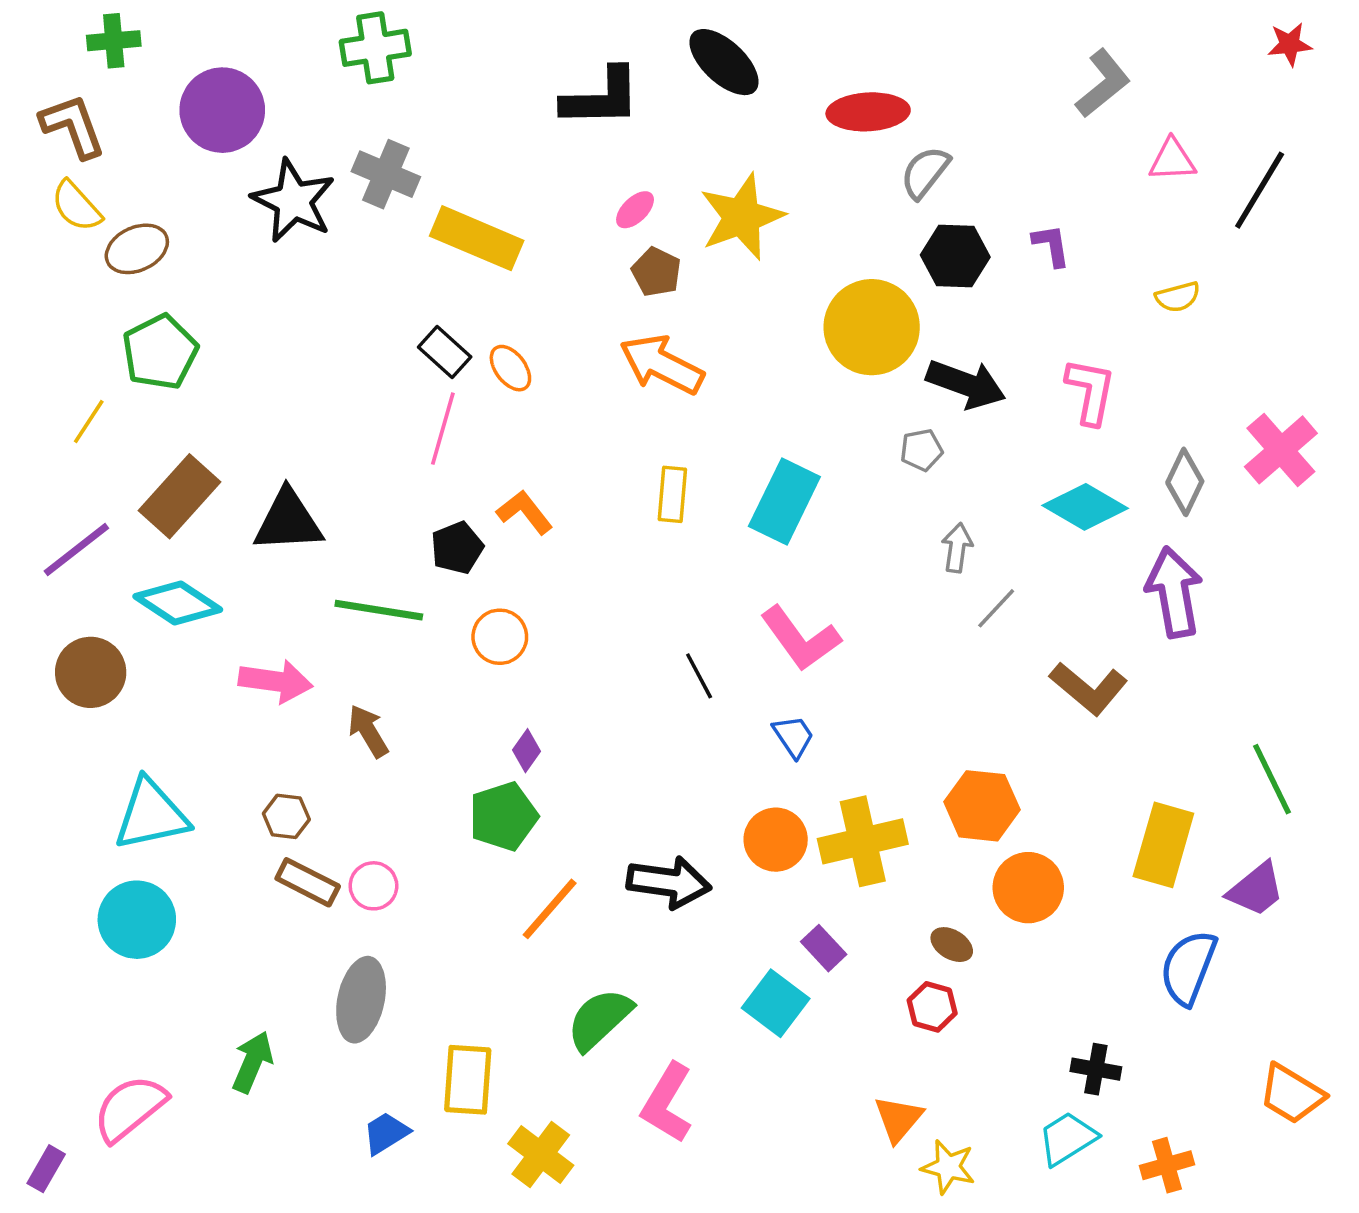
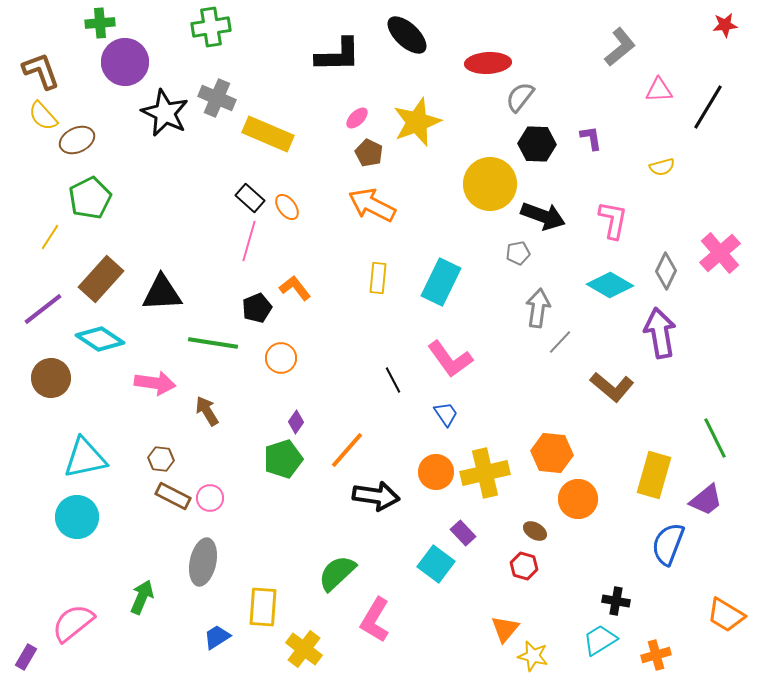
green cross: (114, 41) -> (100, 23), moved
gray arrow: (957, 548) -> (538, 308), size x1.4
orange line: (550, 909) -> (347, 450), moved

